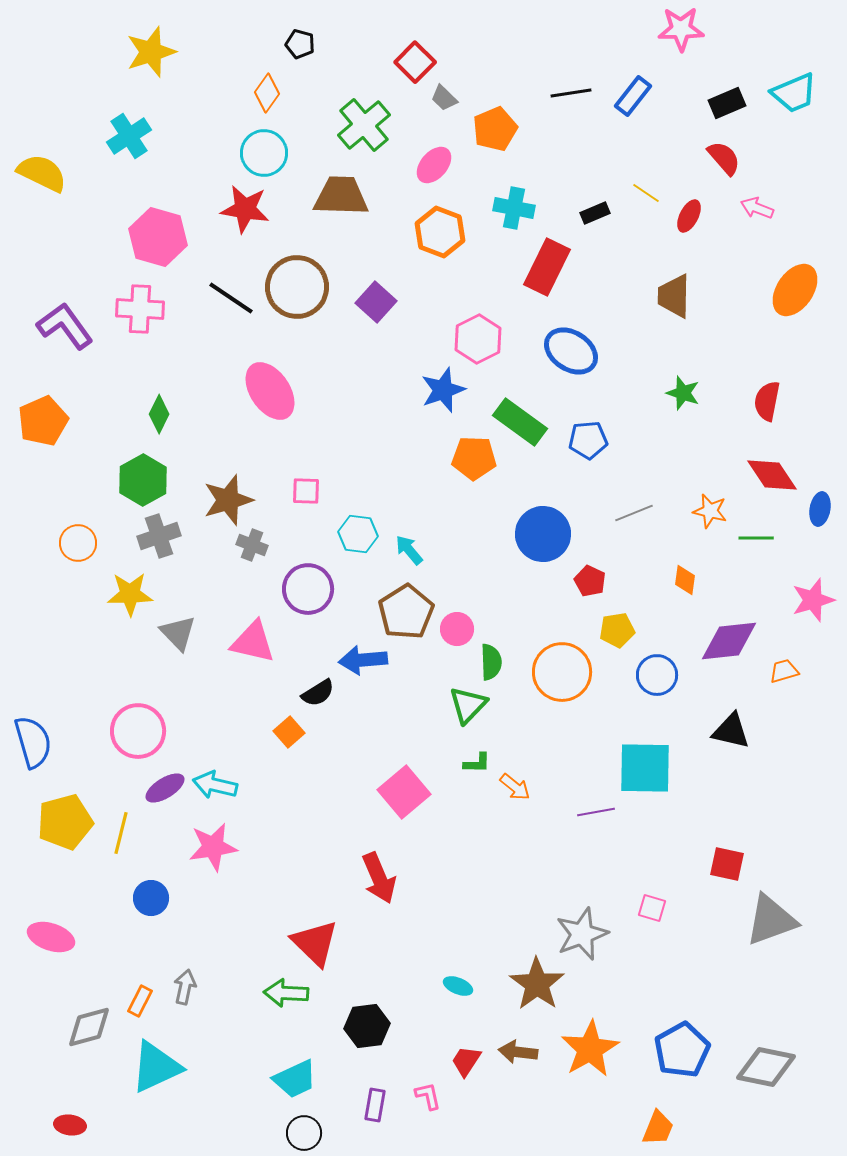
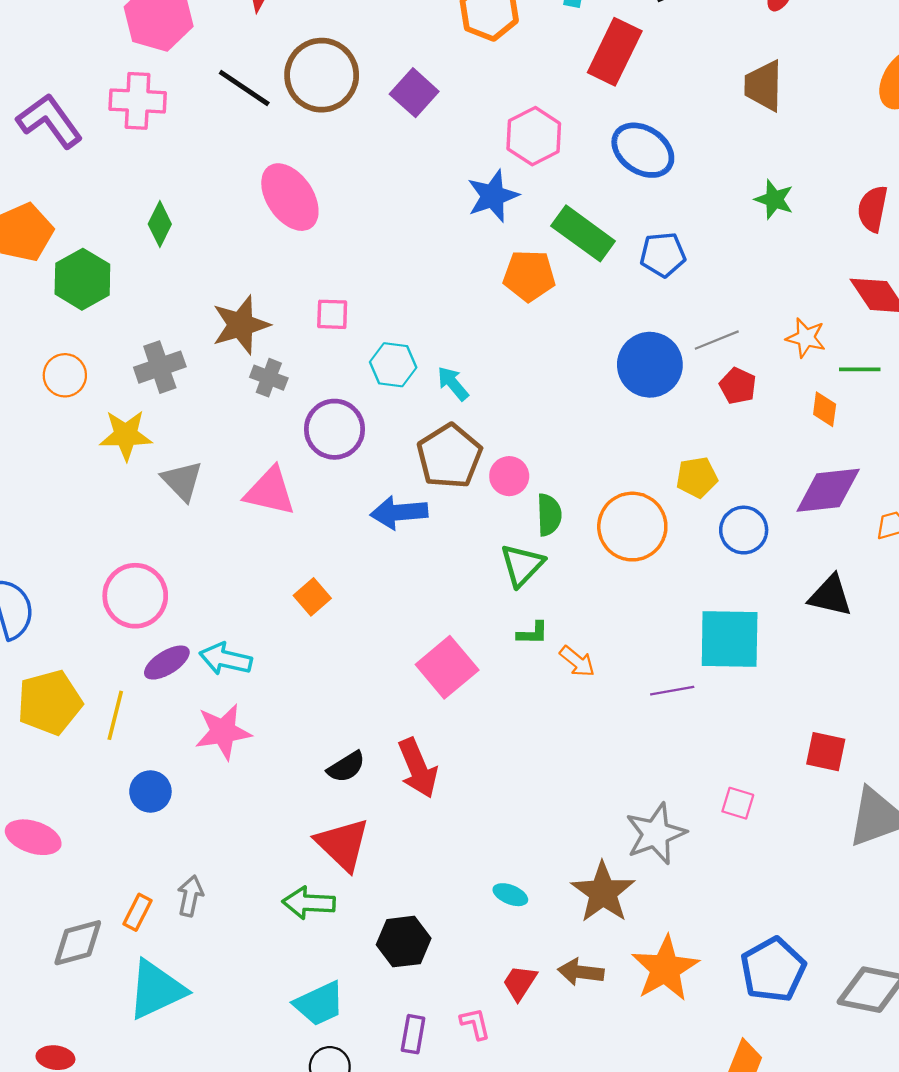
green hexagon: (143, 480) -> (82, 279), moved
blue circle: (543, 534) -> (650, 365), moved
orange diamond: (685, 580) -> (825, 409), moved
red pentagon: (590, 581) -> (738, 386), moved
black semicircle: (318, 693) -> (346, 767), moved

